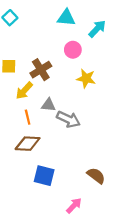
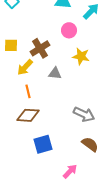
gray triangle: (49, 105) -> (55, 73), moved
gray arrow: (68, 119) -> (84, 114), moved
blue square: (44, 176) -> (43, 144), turned -30

